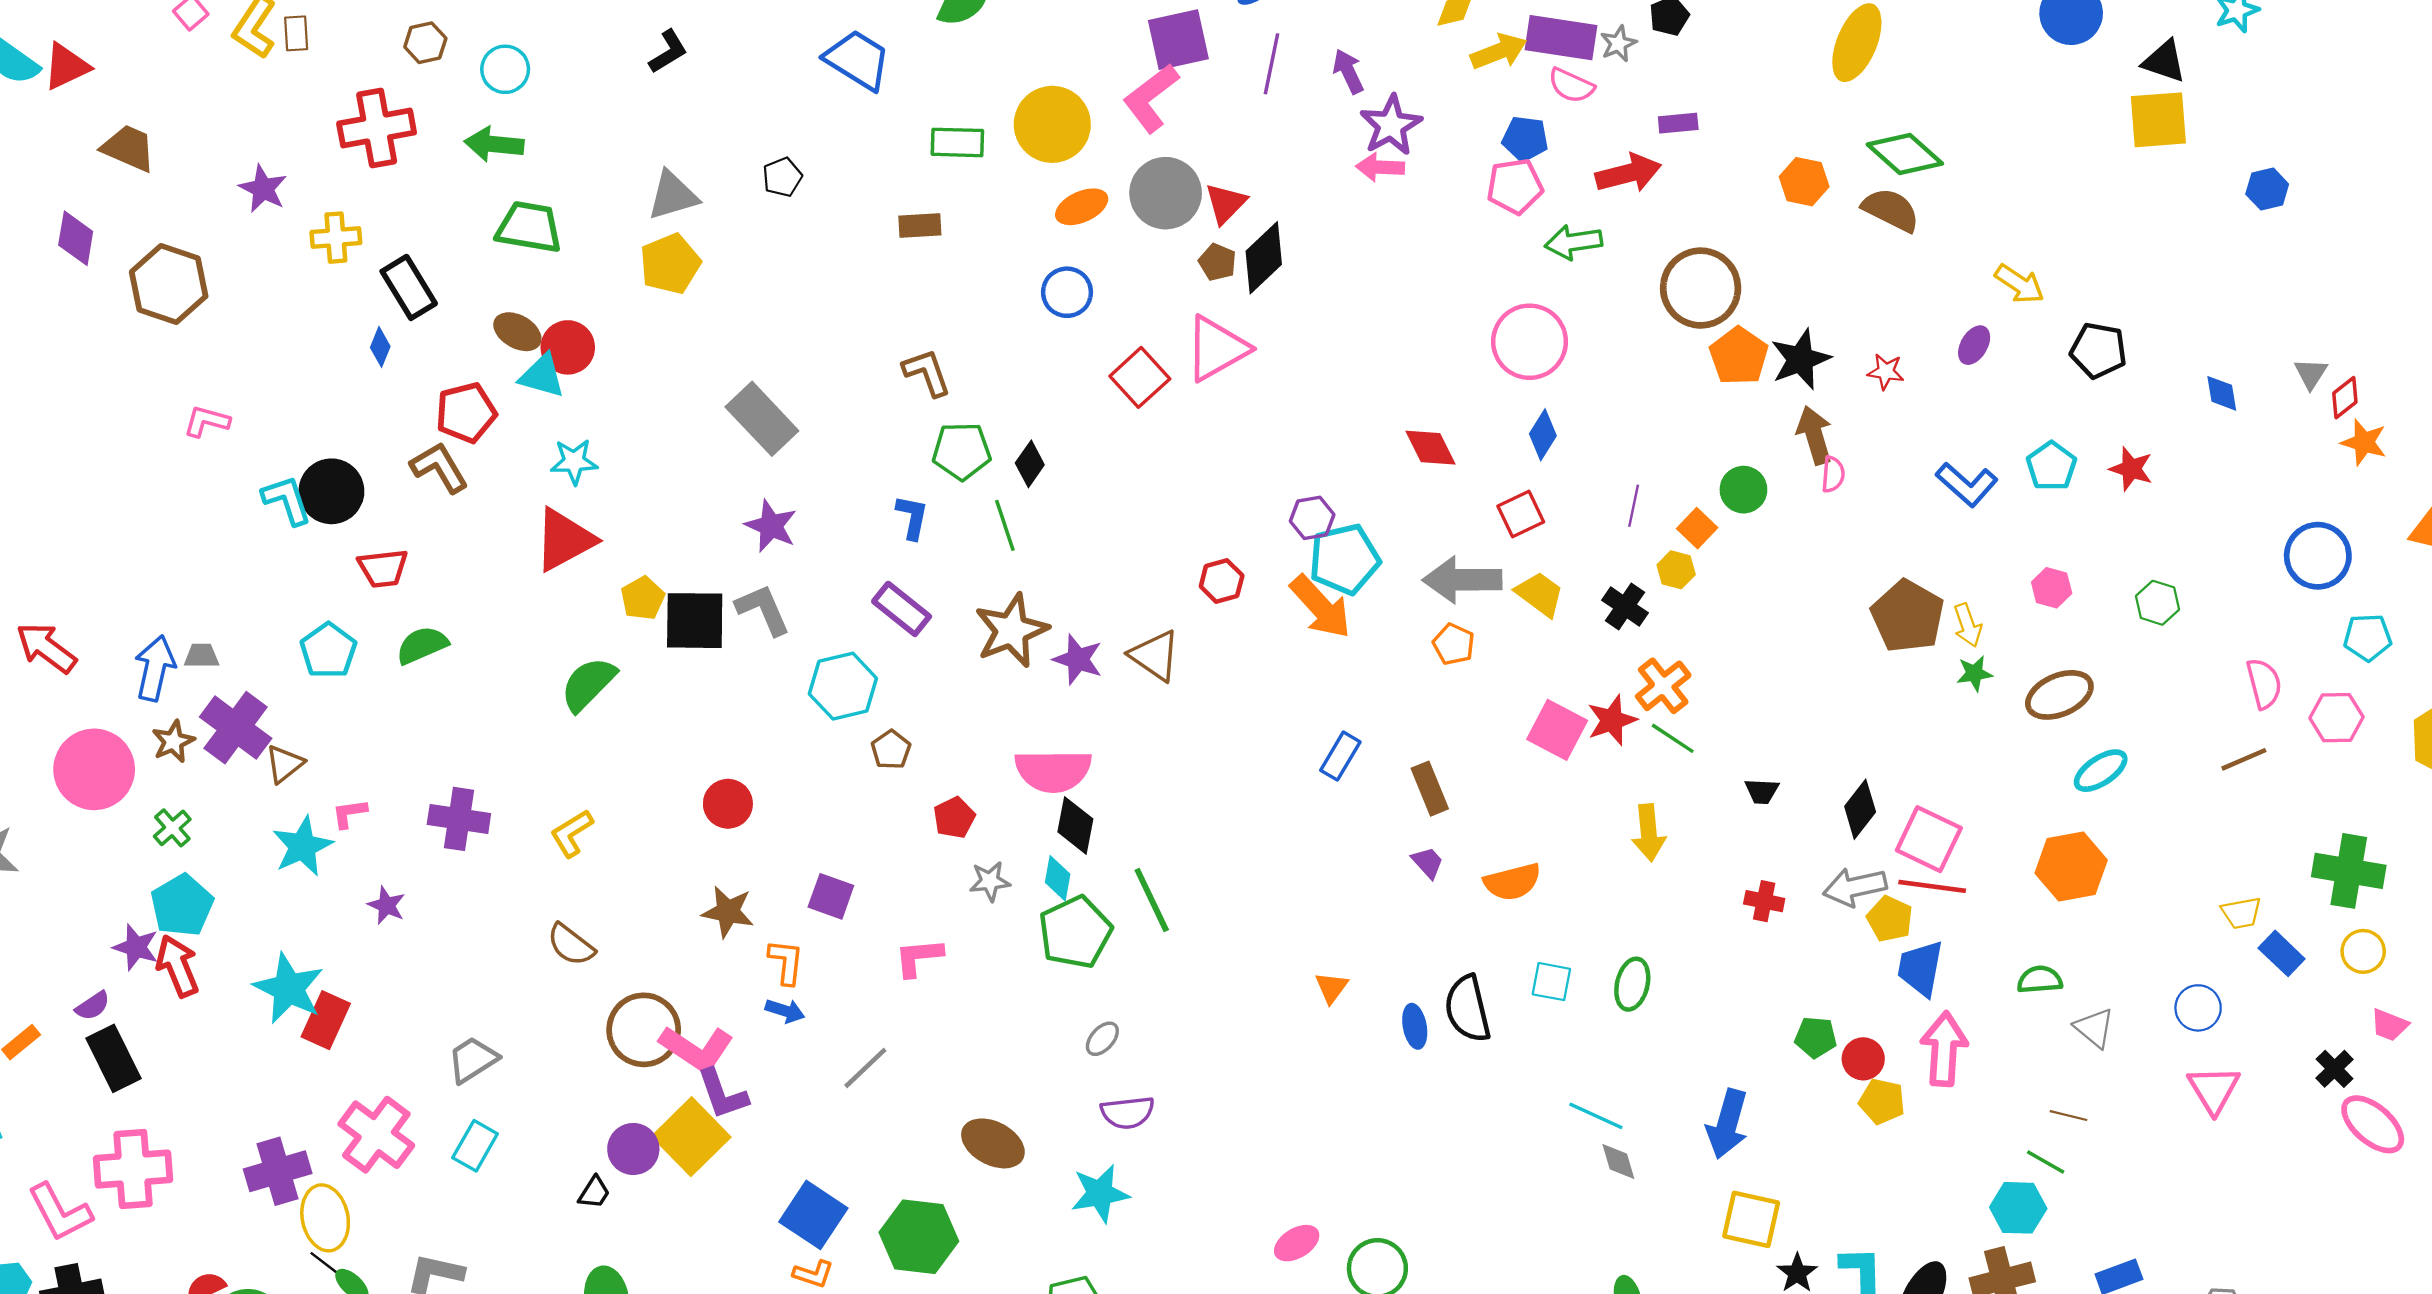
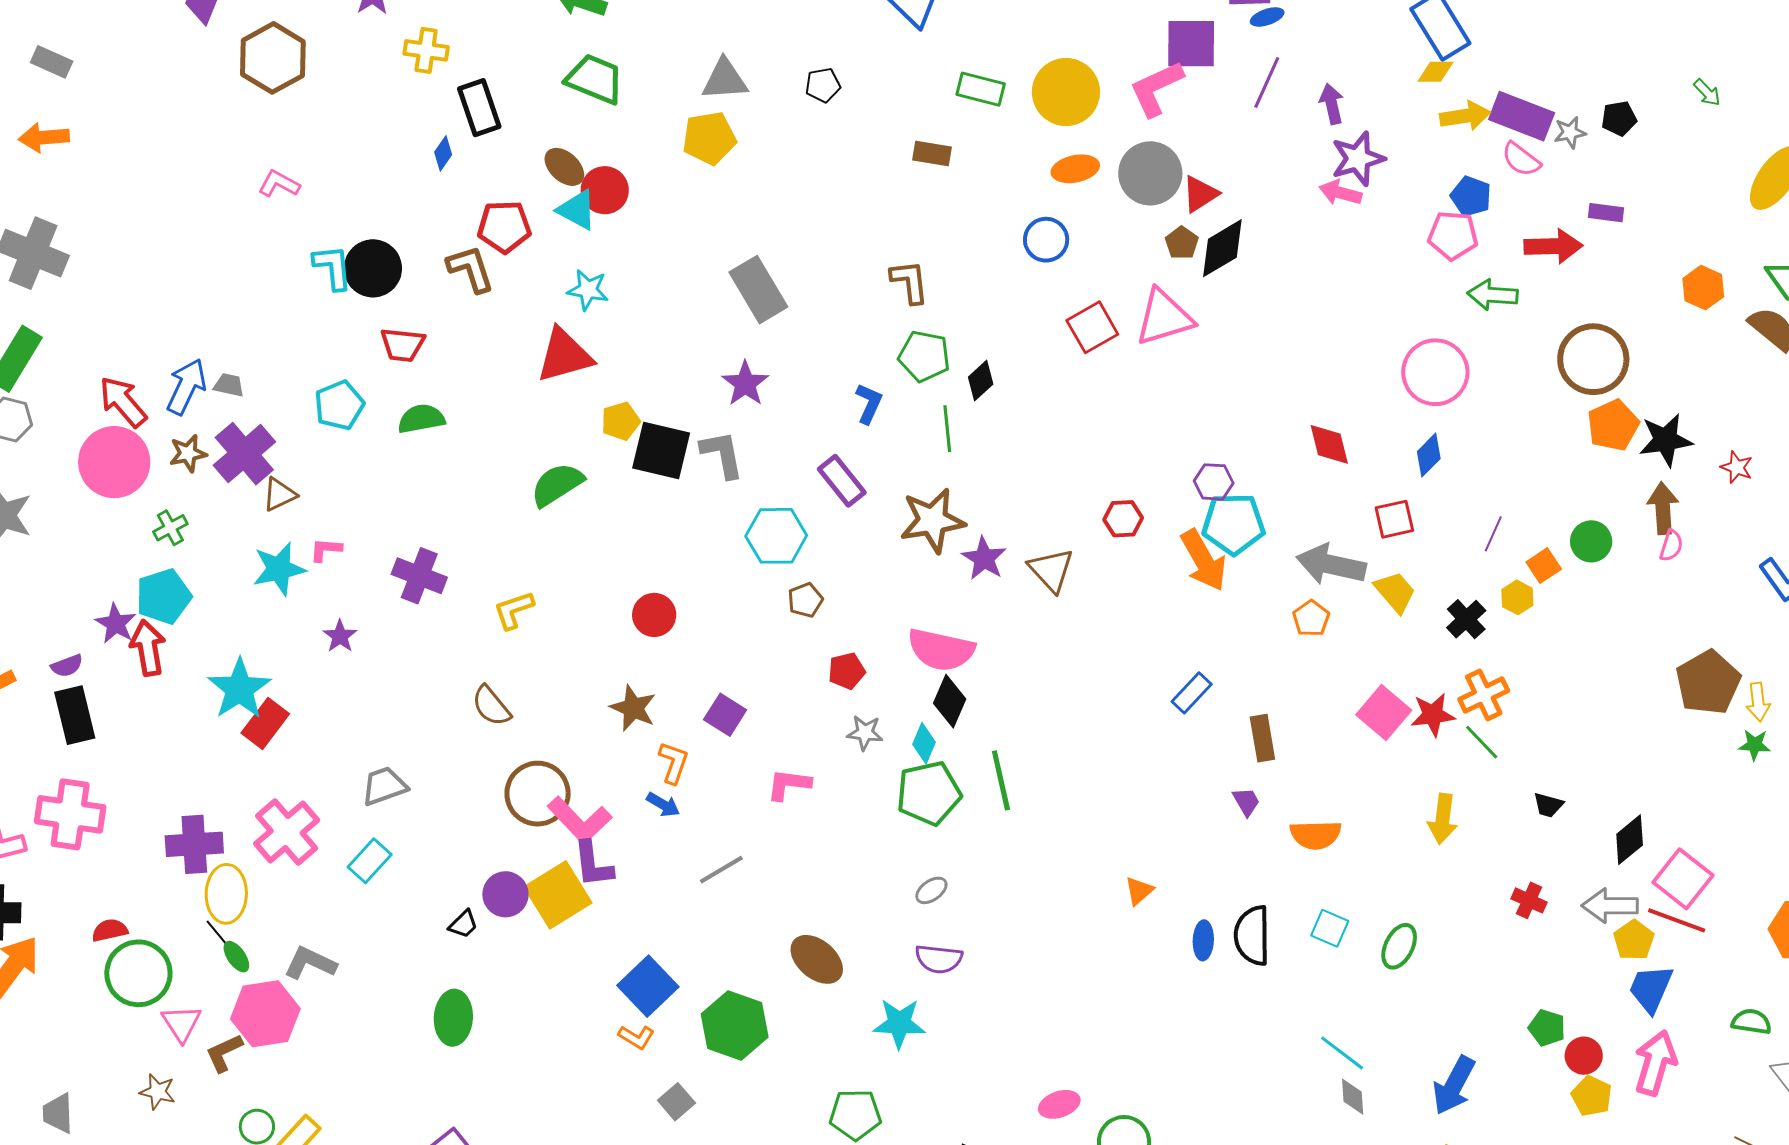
red arrow: (46, 648) -> (123, 402), moved

